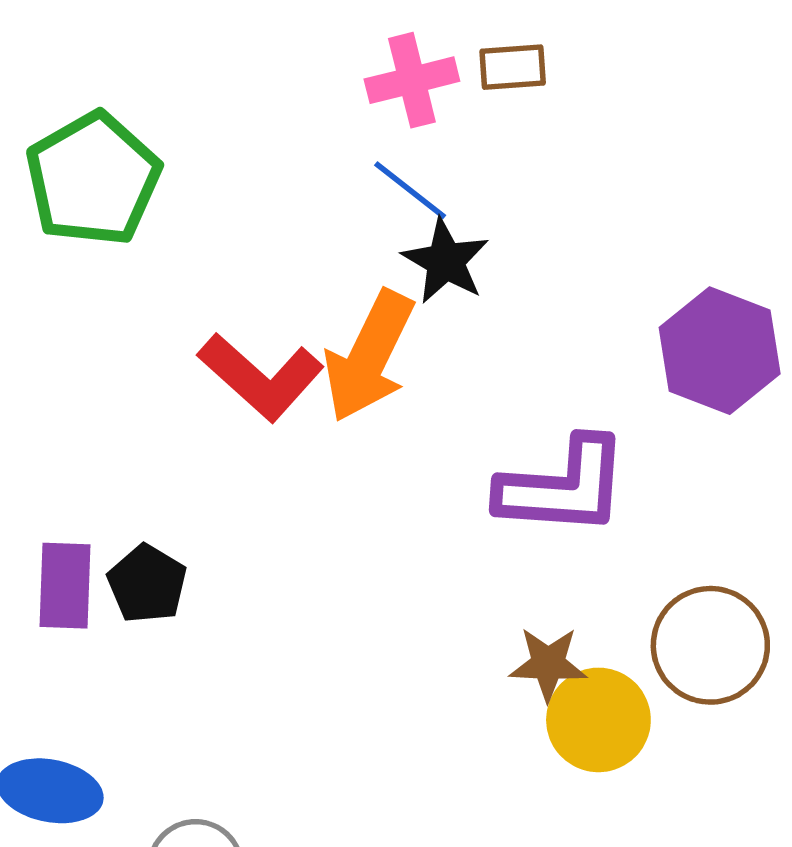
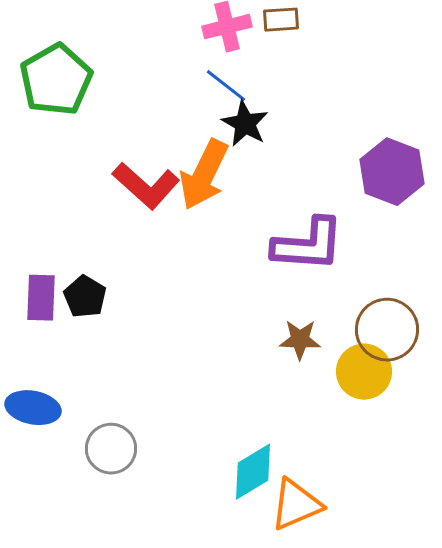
yellow circle: (598, 720) -> (364, 372), moved

